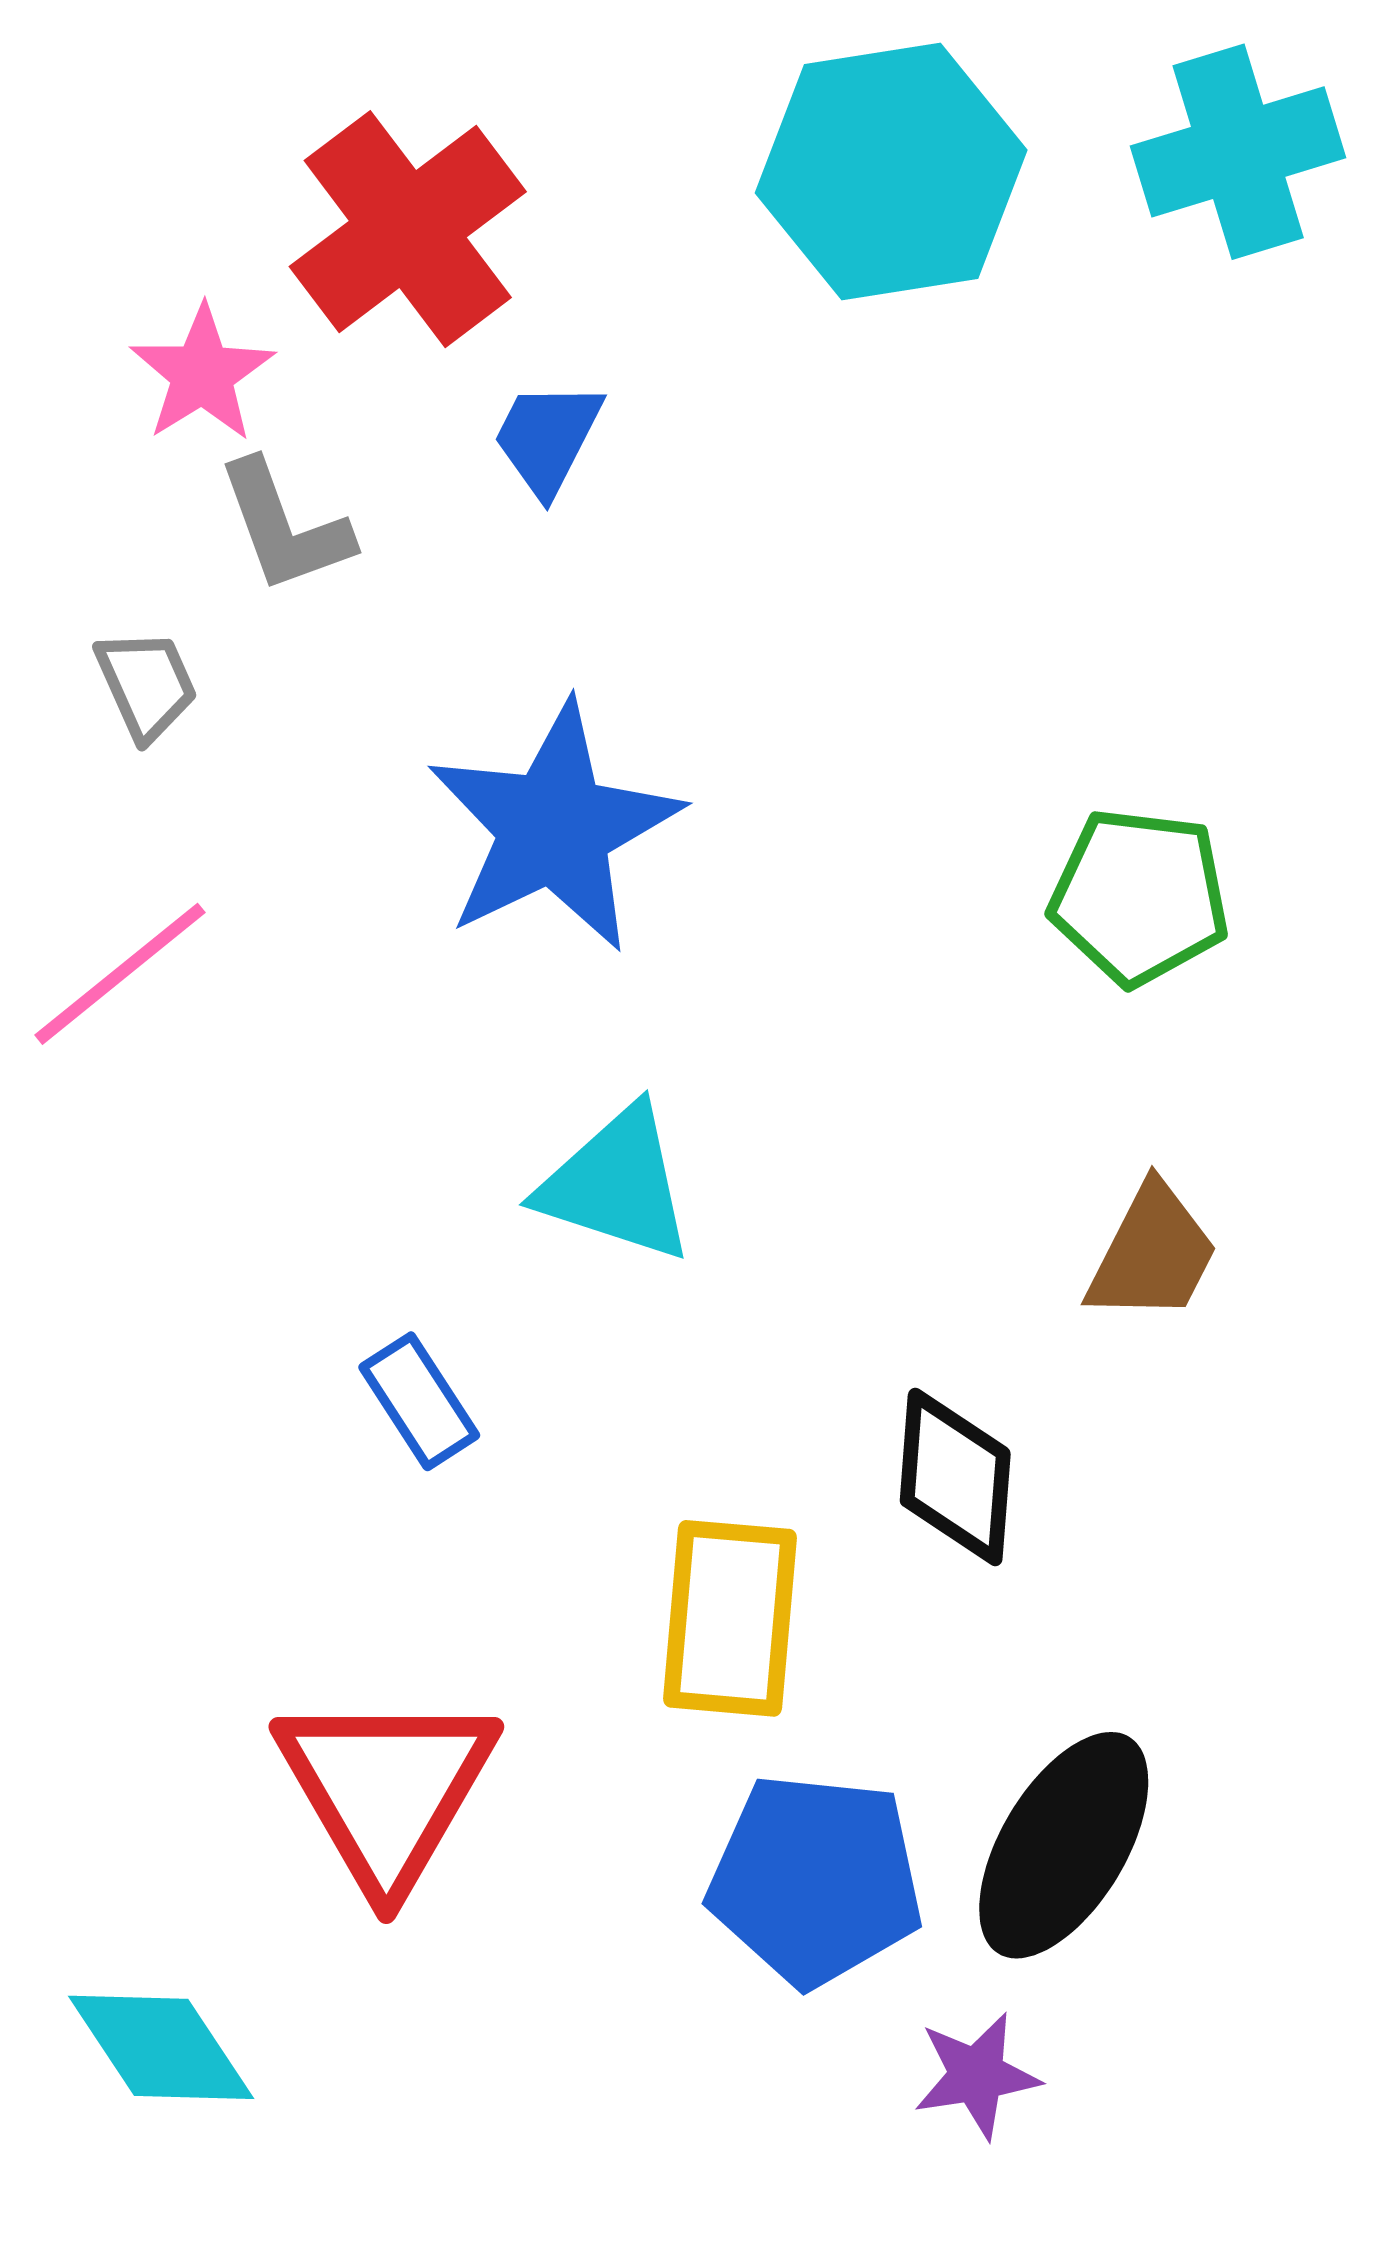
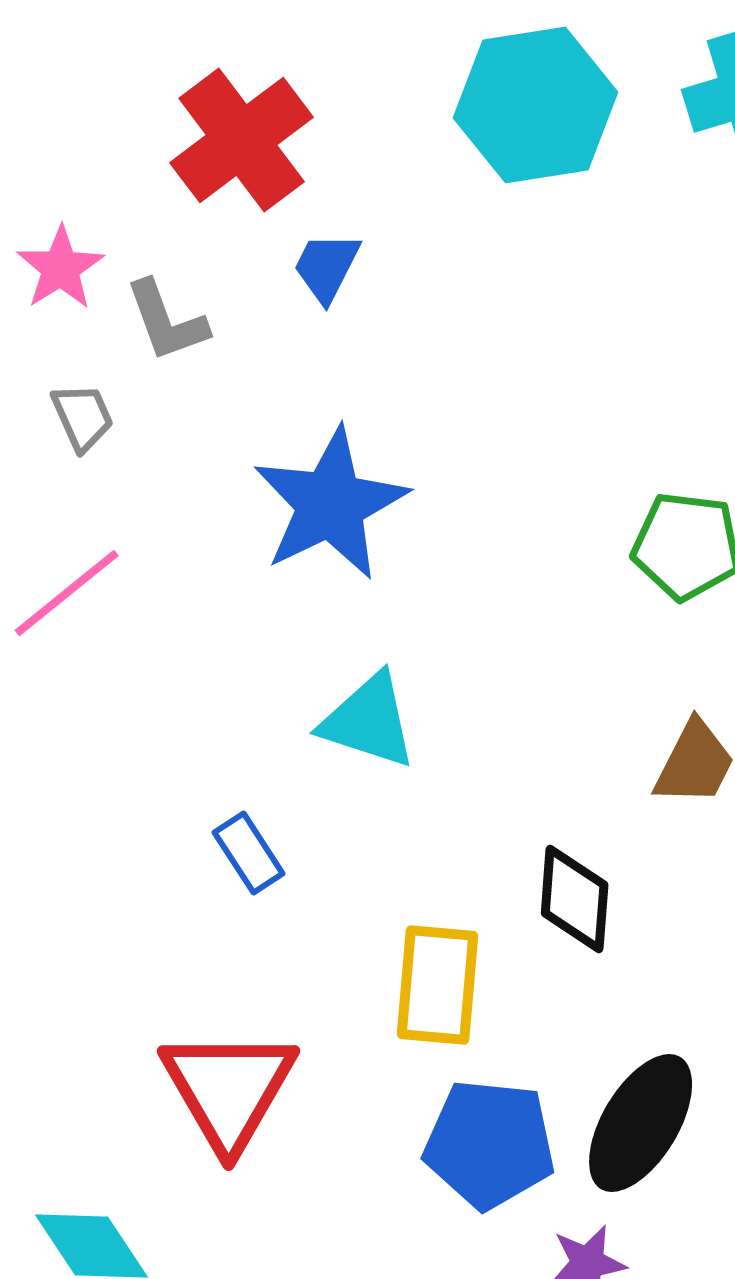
pink star: (202, 374) -> (61, 268), moved

